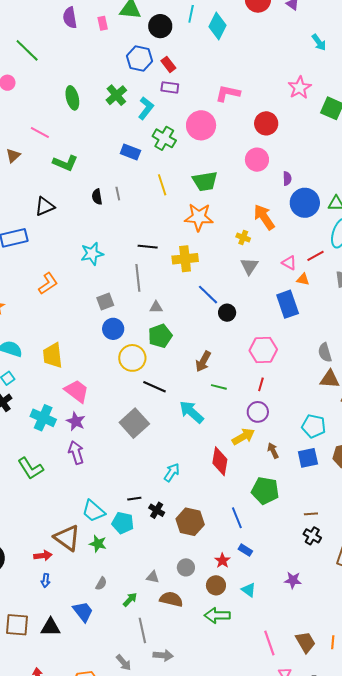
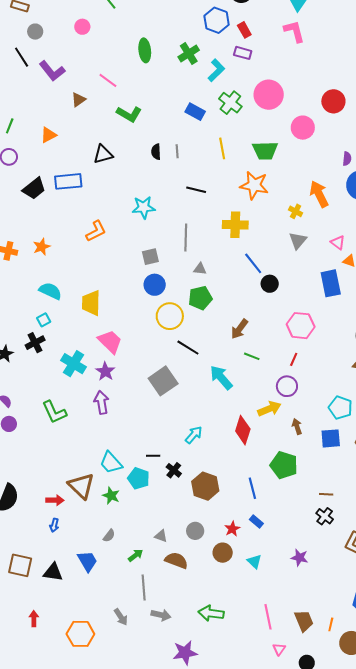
pink L-shape: (228, 93) -> (294, 31), moved, turned 55
pink circle: (257, 160) -> (303, 128), moved
black line: (148, 247) -> (196, 190), moved
green arrow: (217, 615) -> (211, 613), moved

